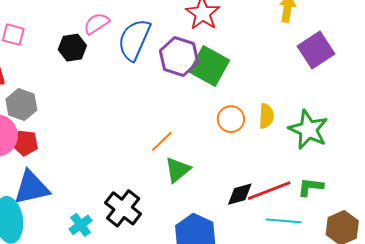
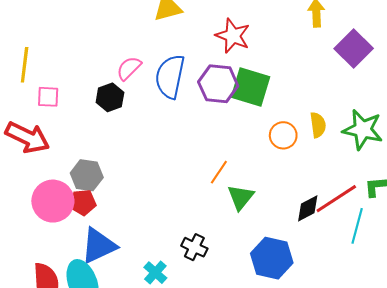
gray hexagon: (21, 105) -> (87, 175), moved
black cross: (123, 208) -> (194, 247), size x0.7
cyan line: (284, 221) -> (357, 226), turned -68

